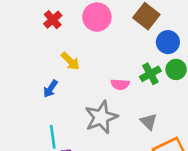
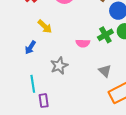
gray star: (101, 117) -> (59, 66), moved, size x0.7

